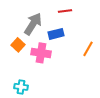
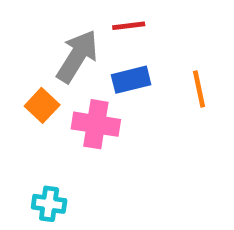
red line: (65, 11) -> (129, 26), moved
orange line: (88, 49) -> (199, 89), moved, turned -42

